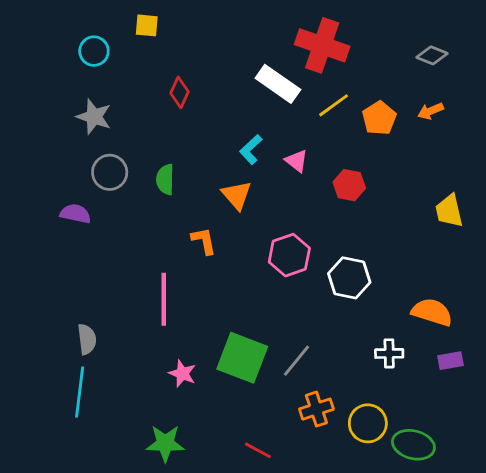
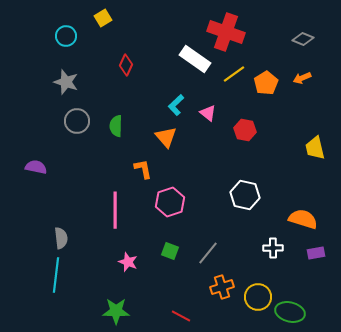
yellow square: (147, 25) -> (103, 18), turned -36
purple semicircle: (75, 214) -> (36, 167), moved
pink hexagon: (289, 255) -> (170, 202), moved
green square: (242, 358) -> (170, 251), size x0.5

